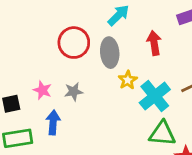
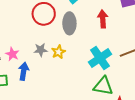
yellow star: (128, 80) -> (58, 52), moved
pink star: (42, 90) -> (12, 54), moved

